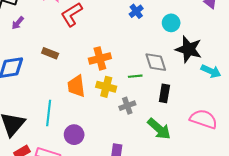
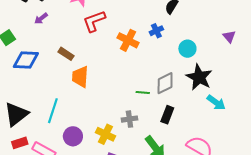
orange cross: (100, 58) -> (128, 40), moved, turned 30
gray diamond: (156, 62) -> (165, 83), turned 70
orange trapezoid: (76, 86) -> (80, 77), moved
yellow cross: (106, 87) -> (105, 134), moved

